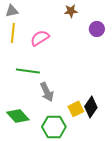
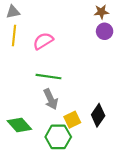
brown star: (71, 11) -> (101, 12), moved
green line: (28, 71) -> (49, 77), moved
yellow square: (76, 109) -> (72, 120), moved

